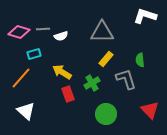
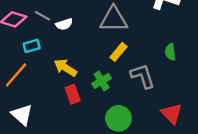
gray line: (43, 29) -> (42, 16), turned 32
green semicircle: (140, 60) -> (170, 52), moved

